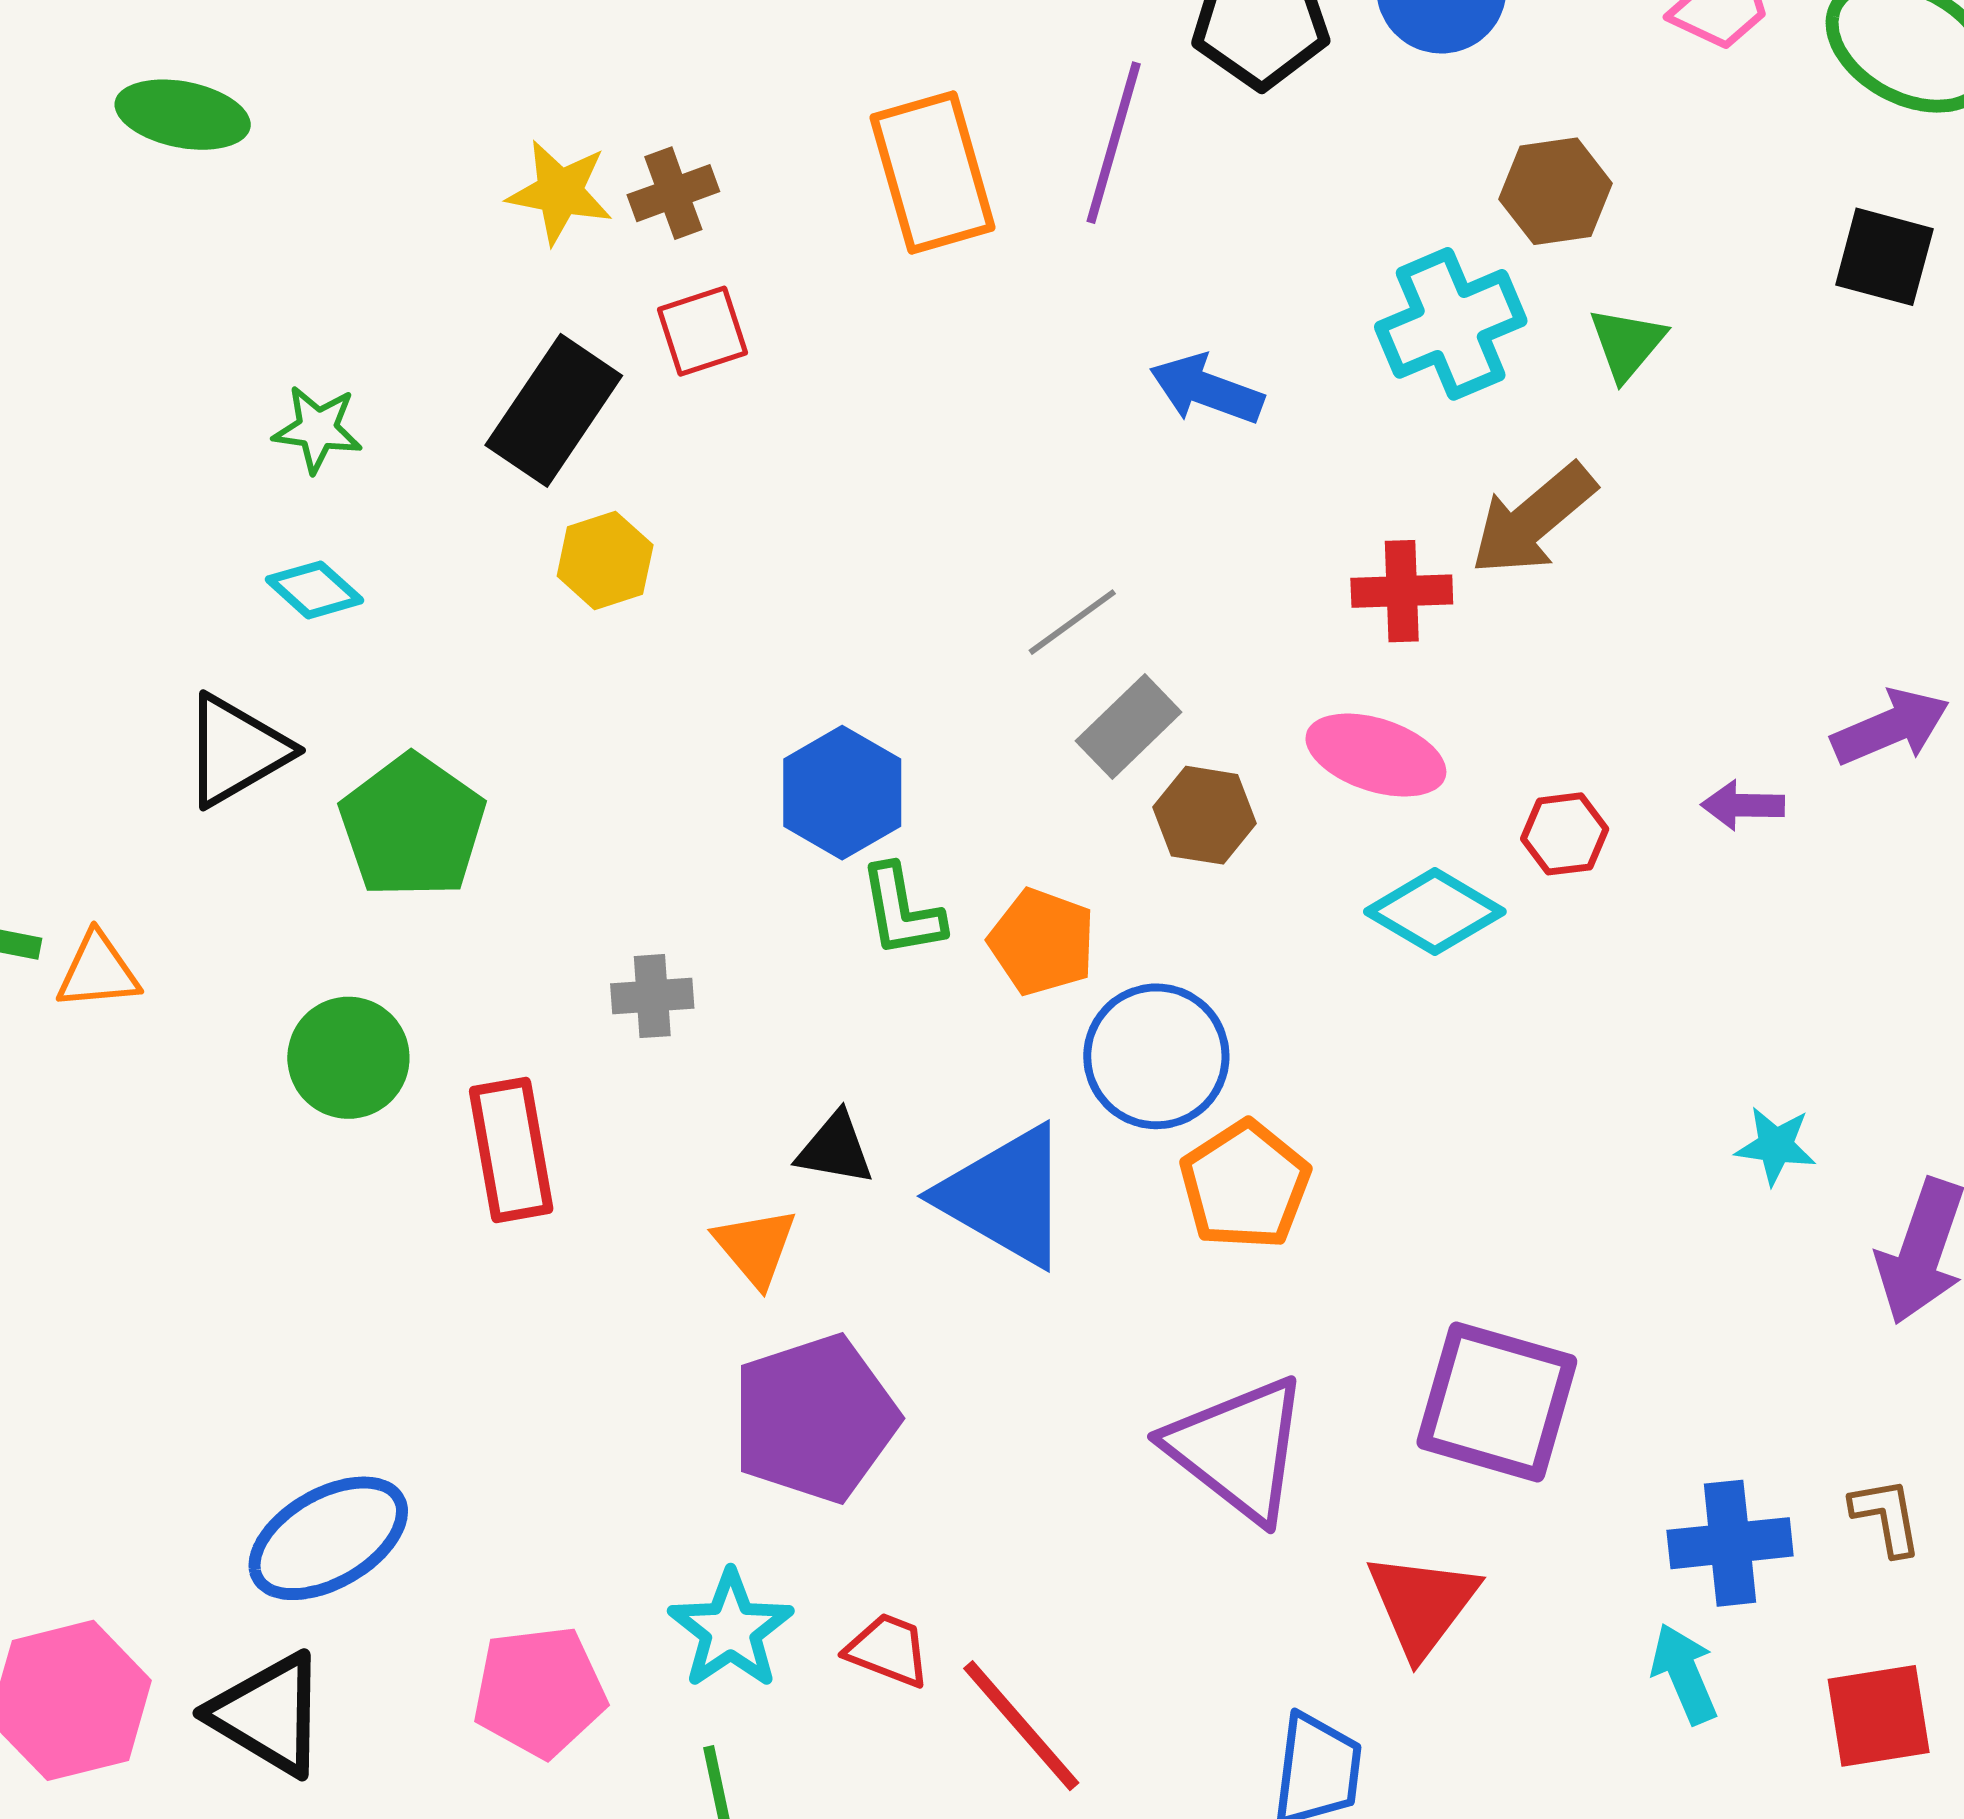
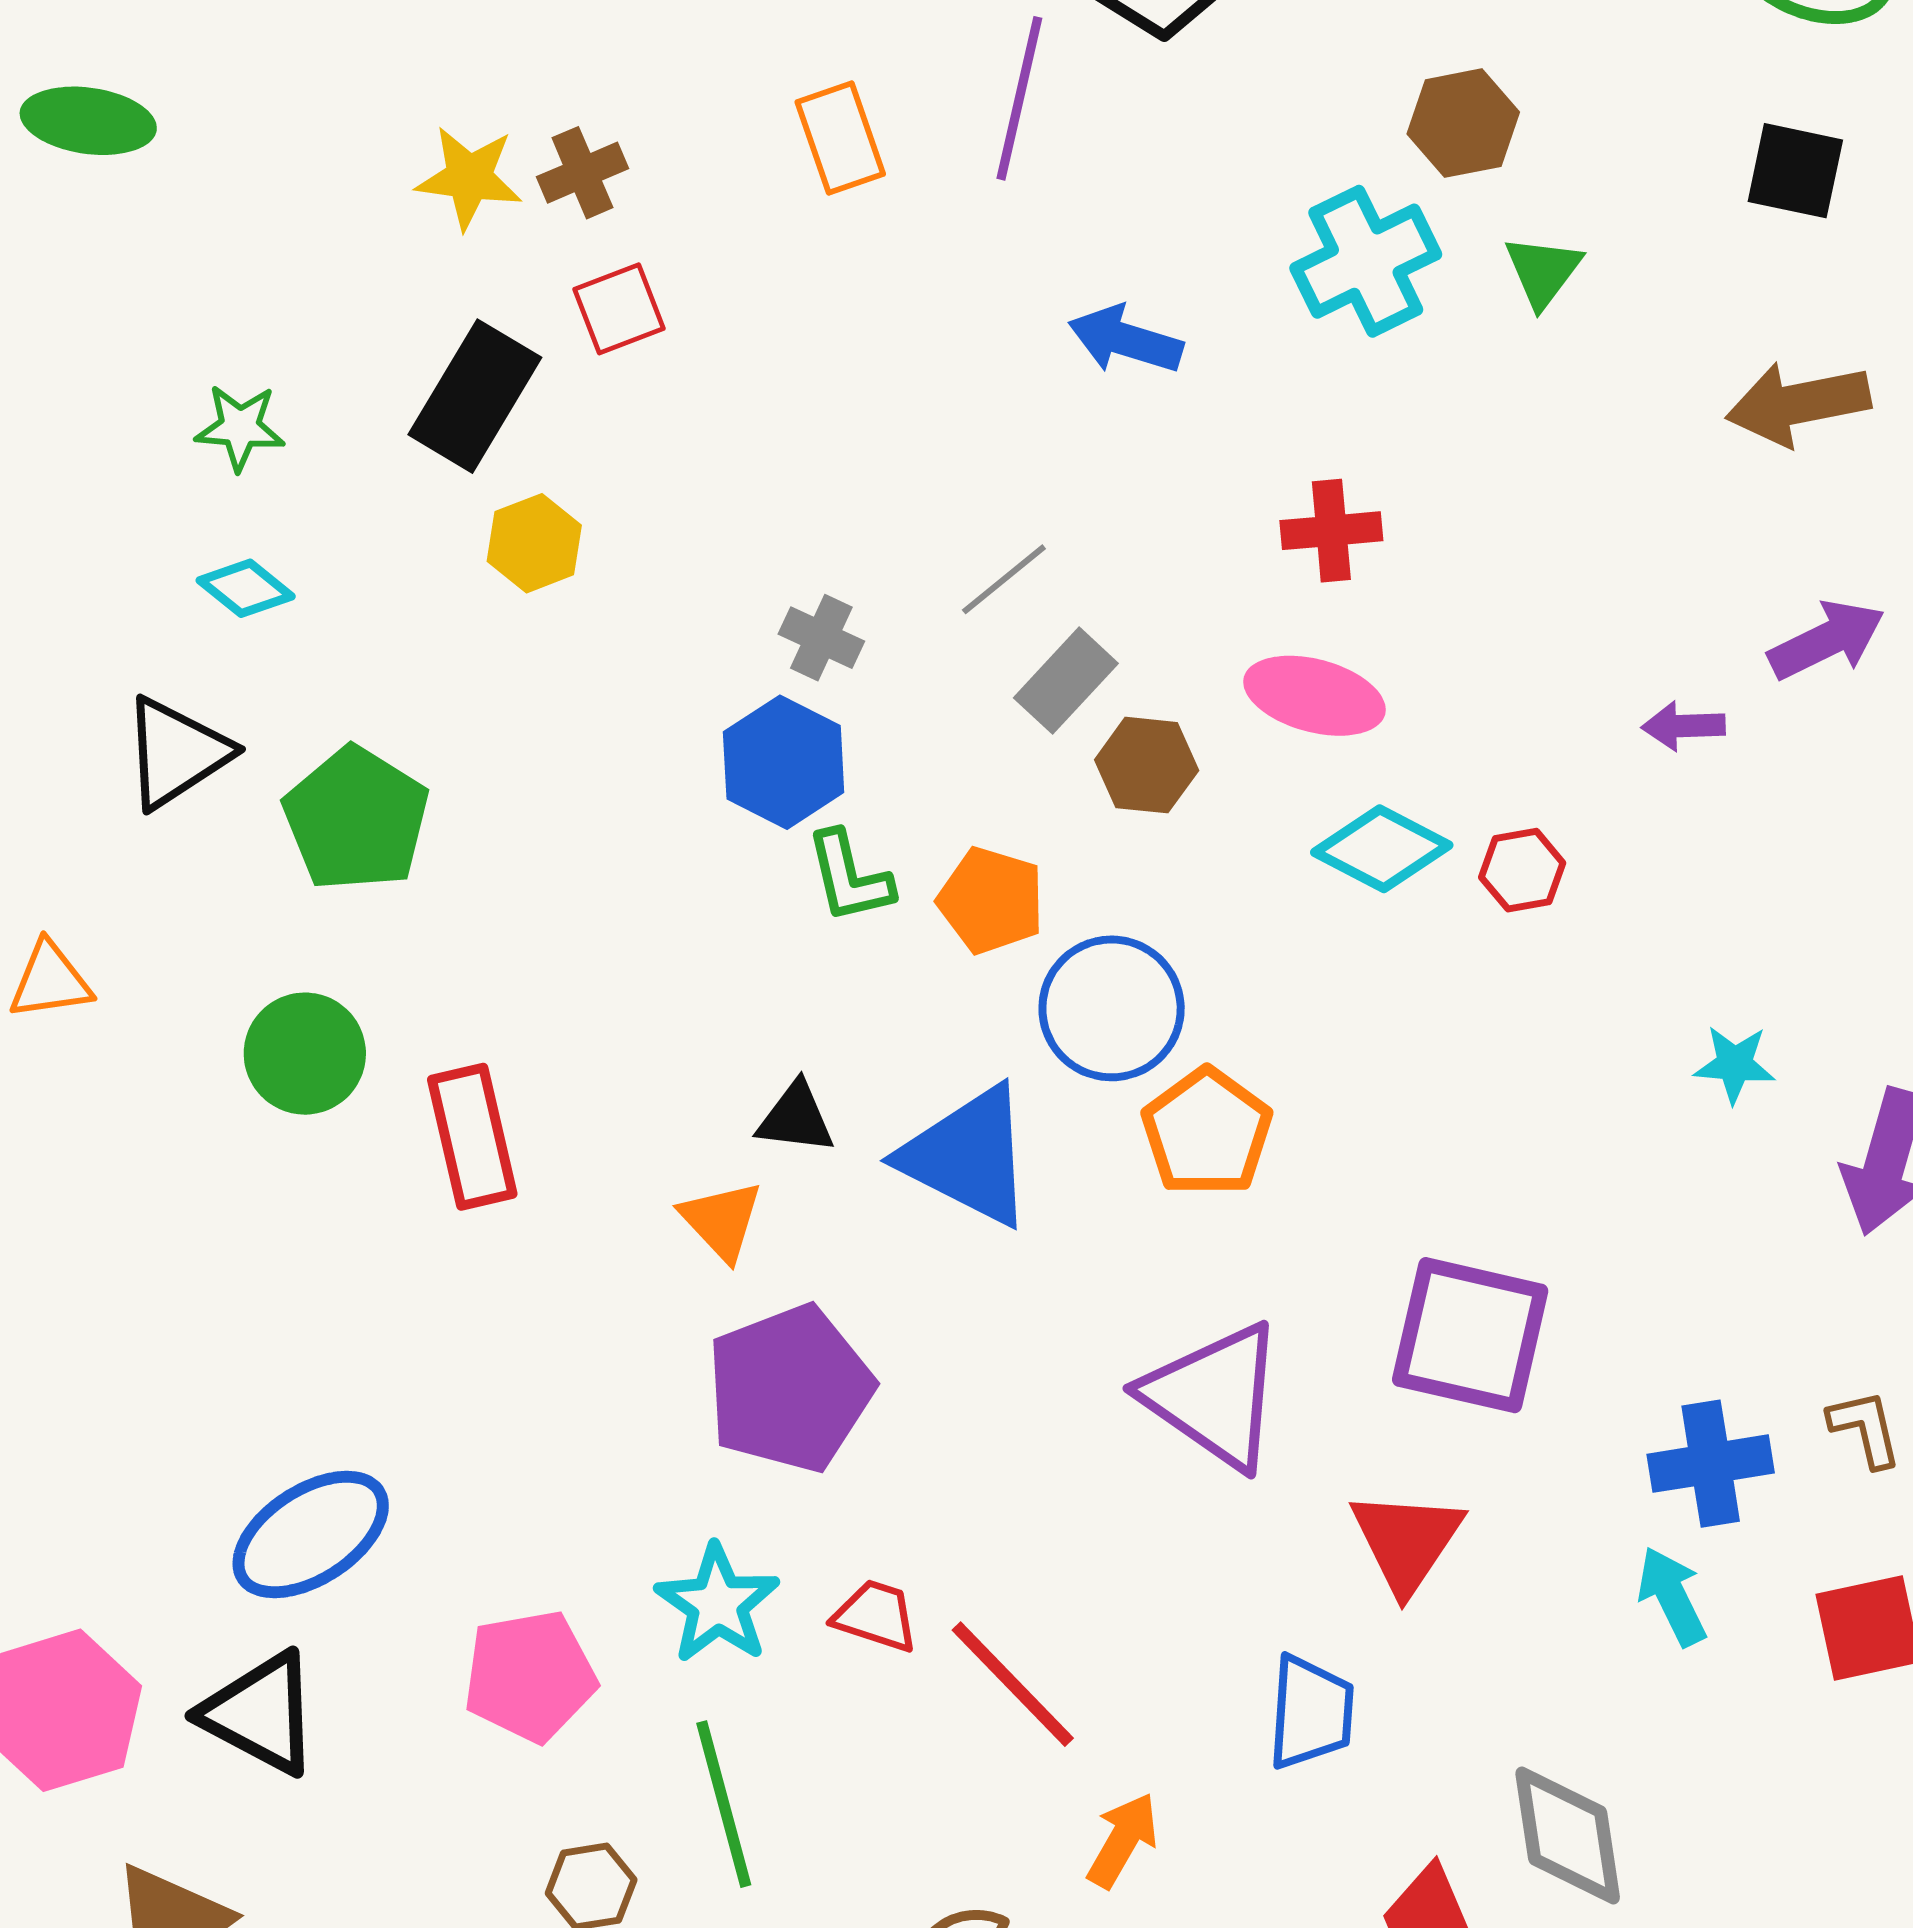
orange rectangle: (933, 172) -> (840, 138), size x0.7
brown arrow: (1533, 519) -> (1798, 404), moved, turned 32
red hexagon: (1565, 834) -> (1522, 870), moved
gray cross: (652, 996) -> (821, 638), moved, turned 32

